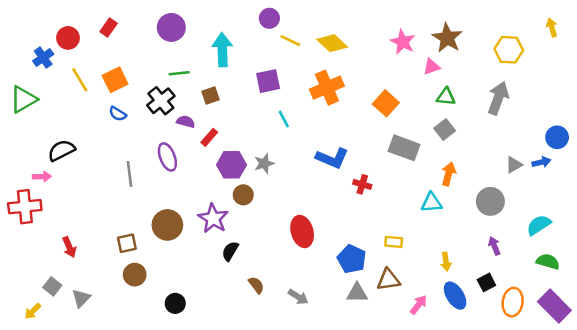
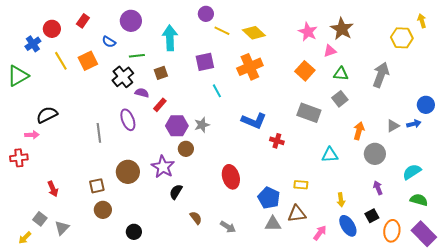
yellow hexagon: (509, 50) -> (402, 38), moved
orange square: (386, 103) -> (305, 71), moved
blue semicircle: (118, 114) -> (109, 42), moved
orange arrow: (449, 174) -> (359, 131), moved
red cross: (25, 207) -> (19, 158), size x0.7

